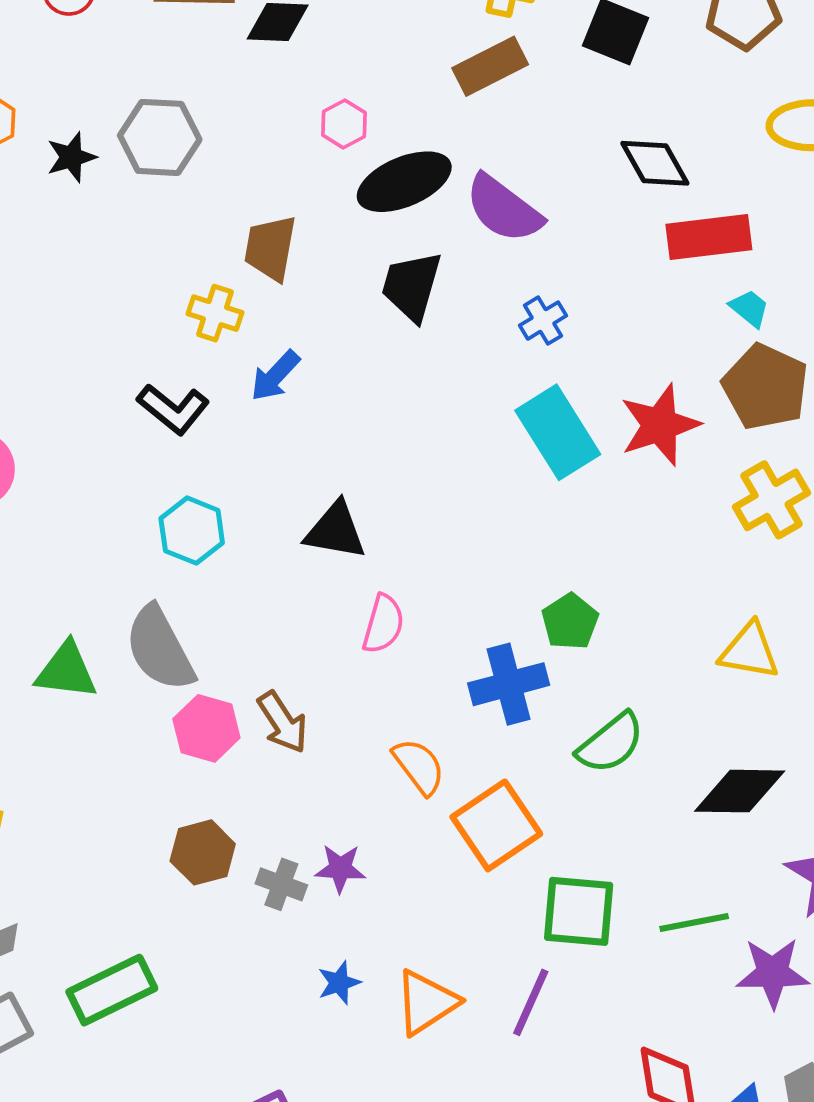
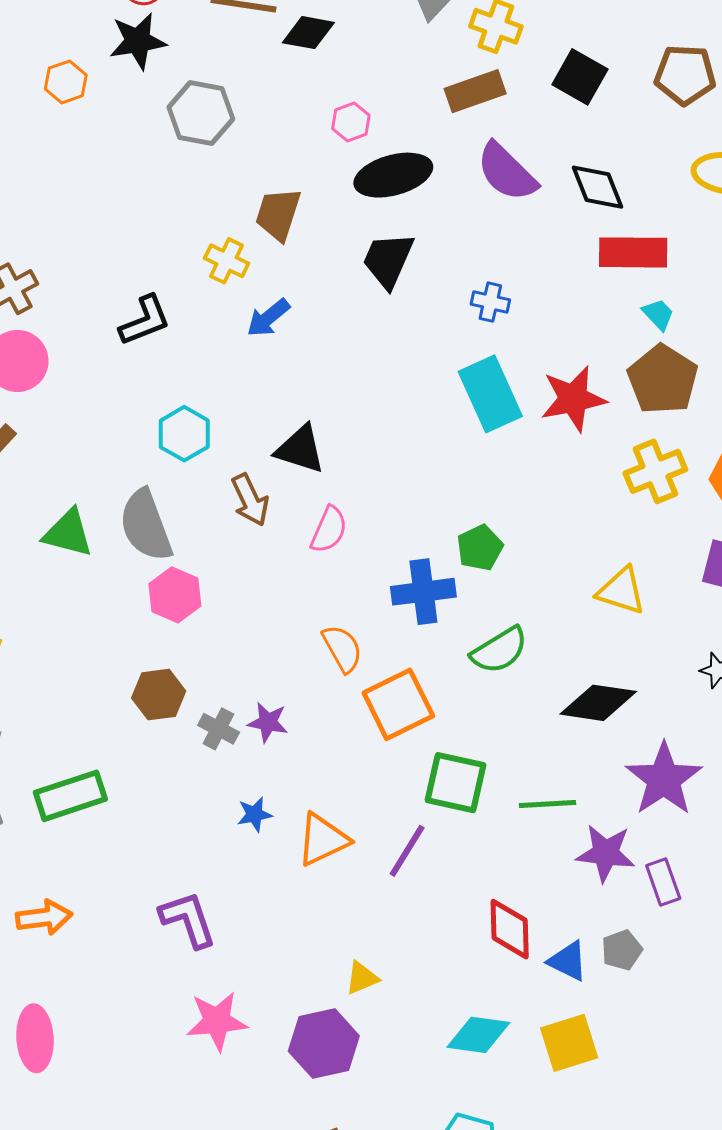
black star: (71, 157) -> (138, 41), moved, size x1.4
purple semicircle: (504, 209) -> (507, 172), moved
blue cross: (543, 321) -> (490, 302), turned 36
black L-shape: (173, 409) -> (145, 320), moved, turned -68
brown arrow: (283, 722) -> (250, 500), moved

